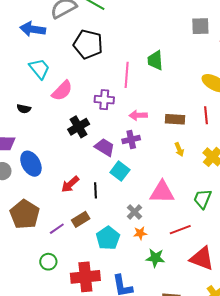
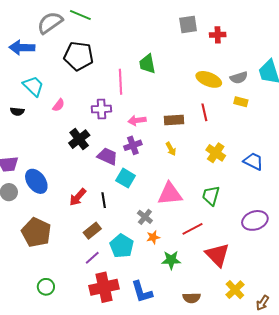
pink semicircle: (62, 91) -> (59, 105), size x0.6
black semicircle: (24, 109) -> (17, 111), moved
yellow arrow: (179, 149) -> (171, 149), moved
purple line: (57, 229) -> (92, 258), moved
red triangle: (202, 258) -> (217, 255), turned 32
green circle: (48, 262) -> (46, 287), moved

